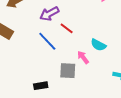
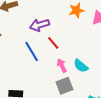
pink arrow: (83, 57) -> (62, 66), moved
gray square: (68, 71) -> (64, 86), moved, turned -36

